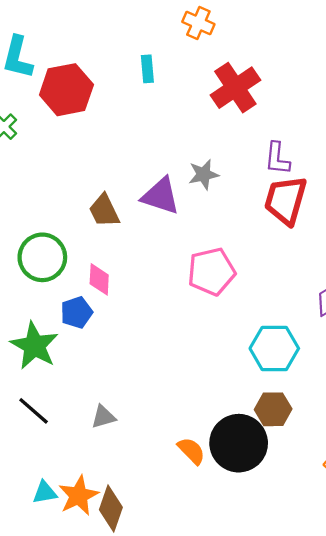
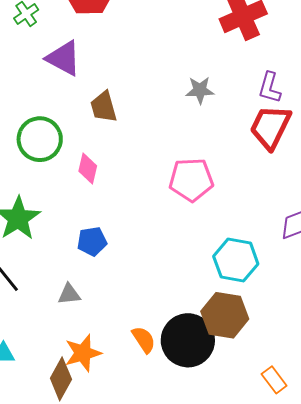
purple triangle: (161, 196) -> (64, 58), moved
blue pentagon: (77, 312) -> (92, 241), moved
brown hexagon: (273, 409) -> (225, 315), size x1.4
orange star: (79, 496) -> (83, 353), moved

